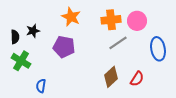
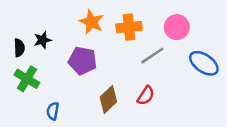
orange cross: (111, 20) -> (129, 27), moved
blue ellipse: (158, 49) -> (204, 63), turned -45
brown diamond: (111, 77) -> (108, 99), moved
red semicircle: (137, 79) -> (146, 96), moved

